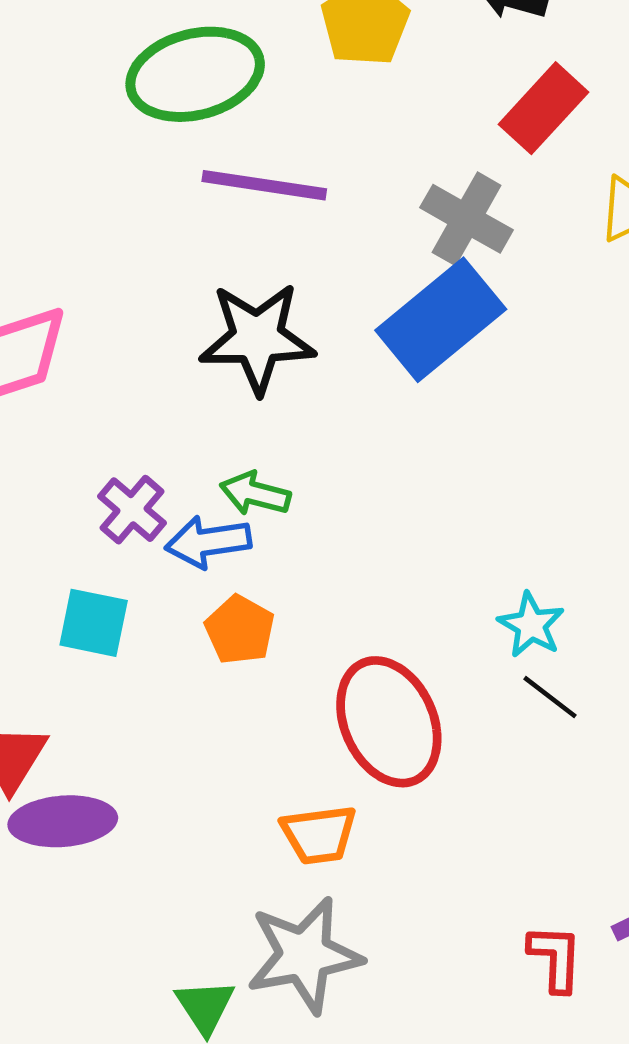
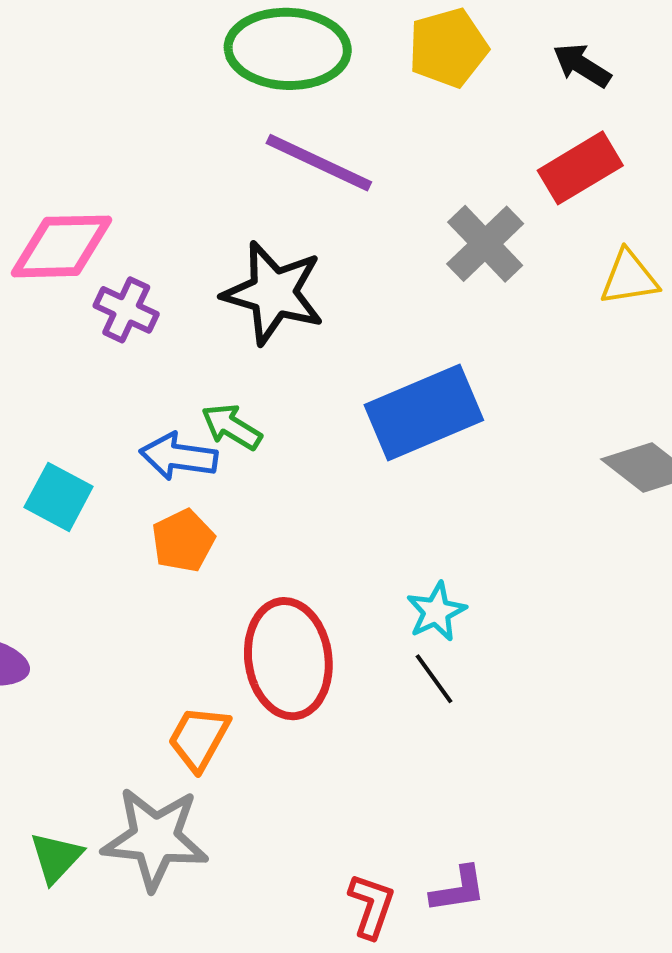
blue rectangle: (441, 320) -> (424, 412), moved
purple cross: (132, 510) -> (126, 310), moved, turned -32
orange trapezoid: (319, 835) -> (199, 738), turned 110

